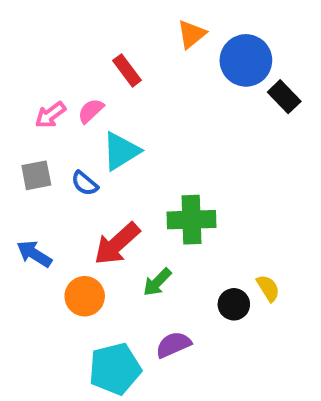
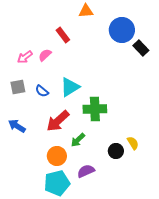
orange triangle: (192, 34) -> (86, 11), moved, turned 35
cyan triangle: (121, 151) -> (70, 87), moved
orange circle: (85, 296) -> (57, 156), moved

